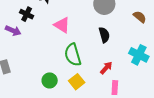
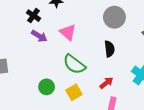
purple arrow: (13, 31) -> (39, 36), moved
green semicircle: (73, 55) -> (74, 64), turned -45

